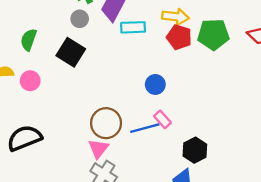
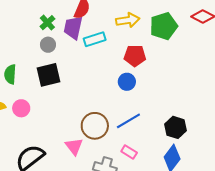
red pentagon: (179, 37) -> (135, 56), moved
black square: (71, 52) -> (49, 75), turned -30
pink rectangle: (162, 119) -> (129, 152), moved
pink triangle: (98, 149) -> (74, 146), moved

